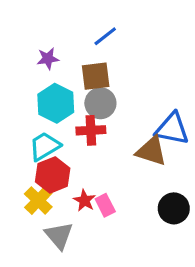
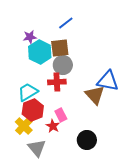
cyan hexagon: (56, 103) -> (40, 52), moved
brown triangle: (151, 151) -> (95, 95), turned 30
pink rectangle: (105, 205) -> (61, 115), moved
black circle: (174, 208) -> (87, 140), moved

